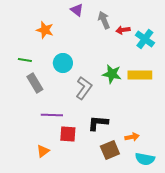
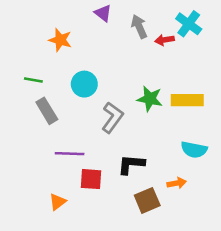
cyan cross: (145, 39) -> (189, 24), moved
cyan semicircle: (145, 159) -> (194, 150), moved

